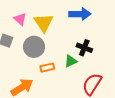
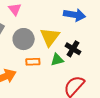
yellow triangle: (44, 23) -> (50, 37), moved

